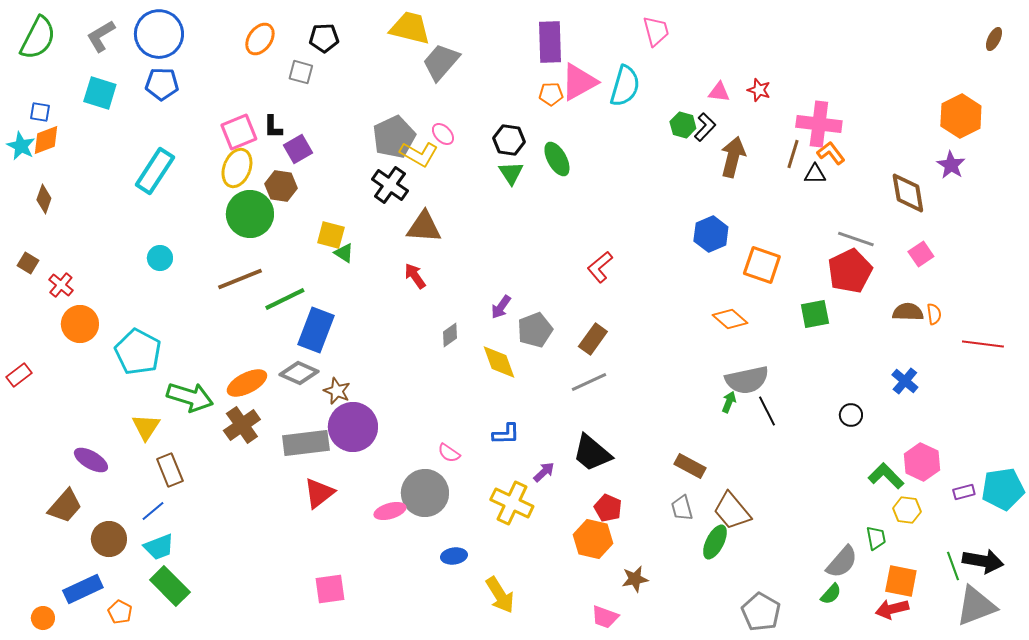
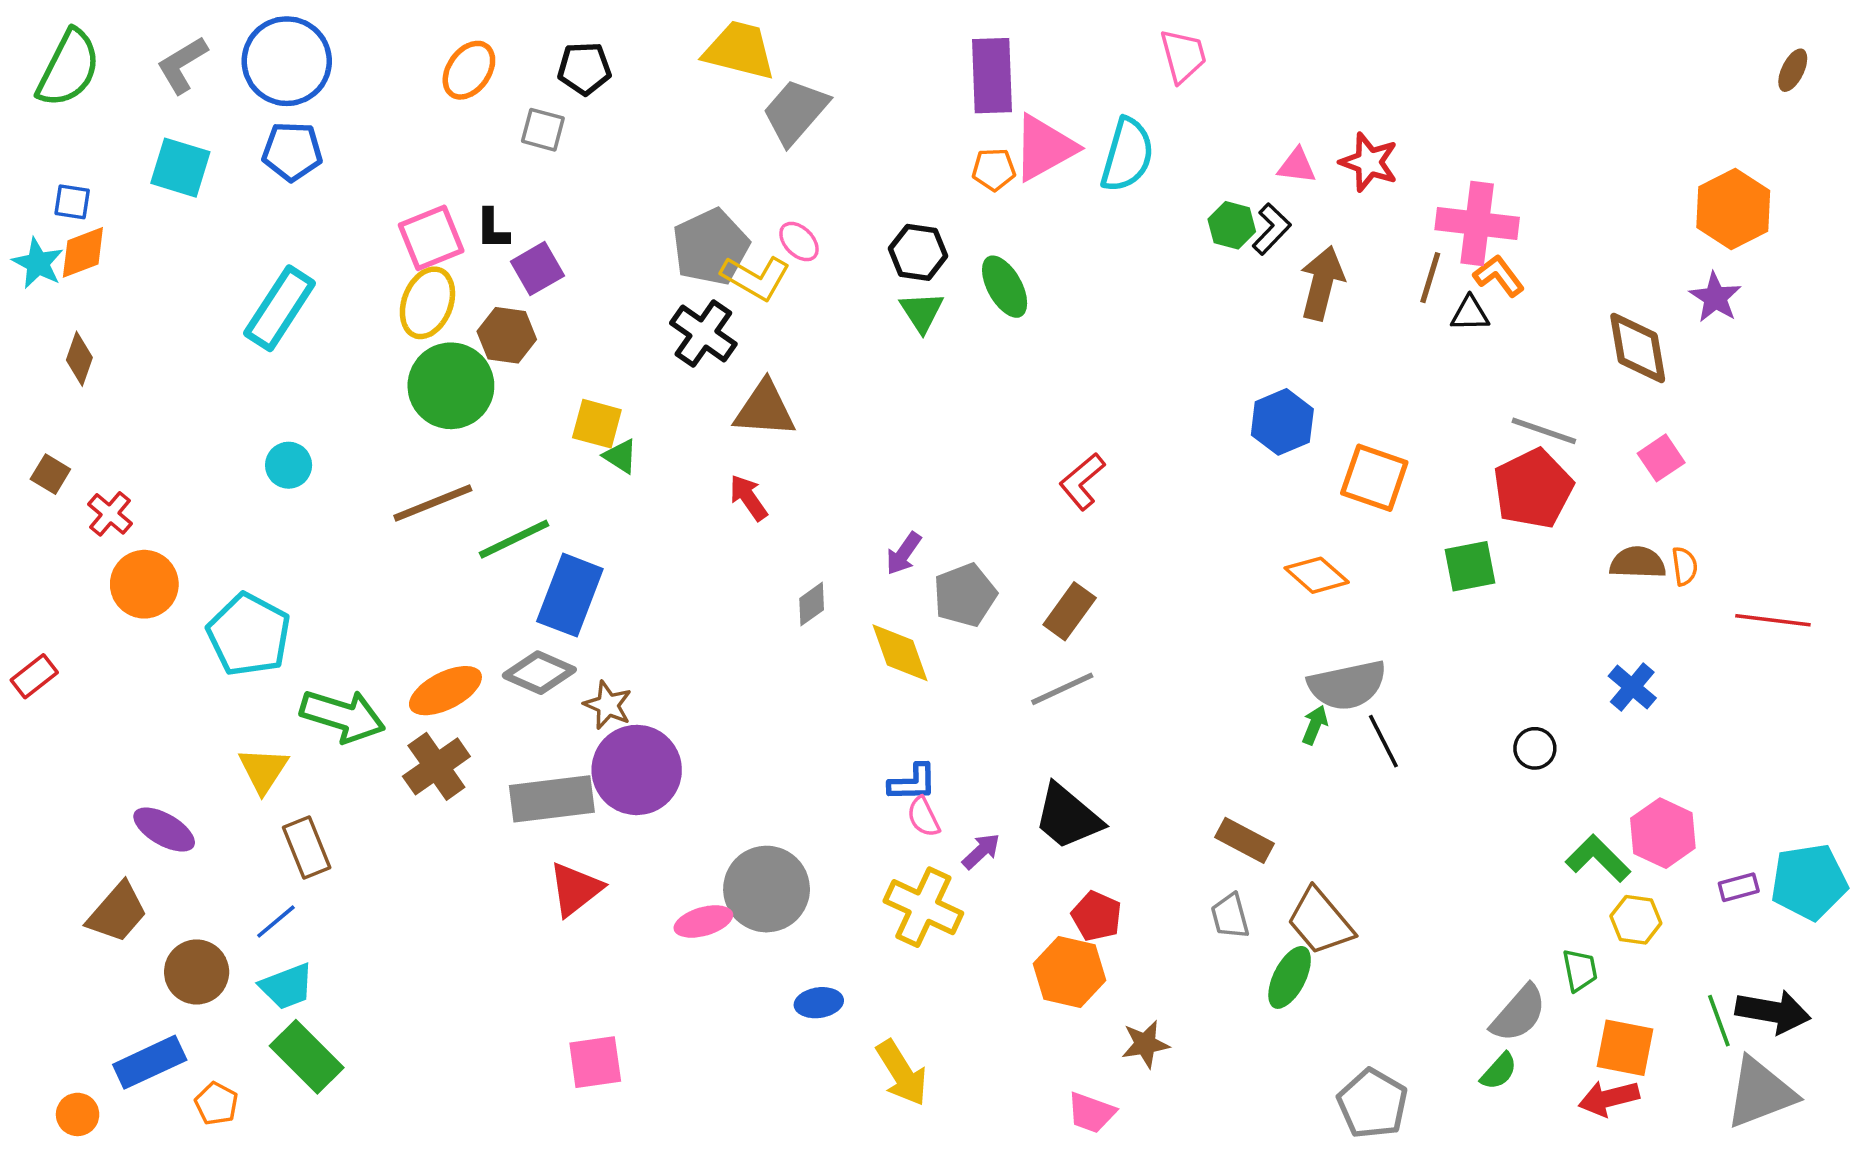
red star: (759, 90) -> (1369, 162), size x1.4
pink semicircle: (449, 453) -> (923, 817), moved, turned 30

